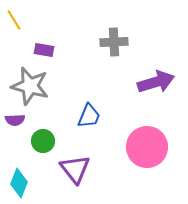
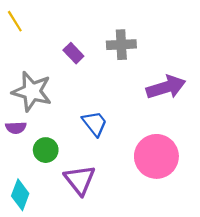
purple rectangle: (44, 50) -> (73, 53), moved, turned 36
blue trapezoid: (89, 116) -> (95, 123), turned -60

